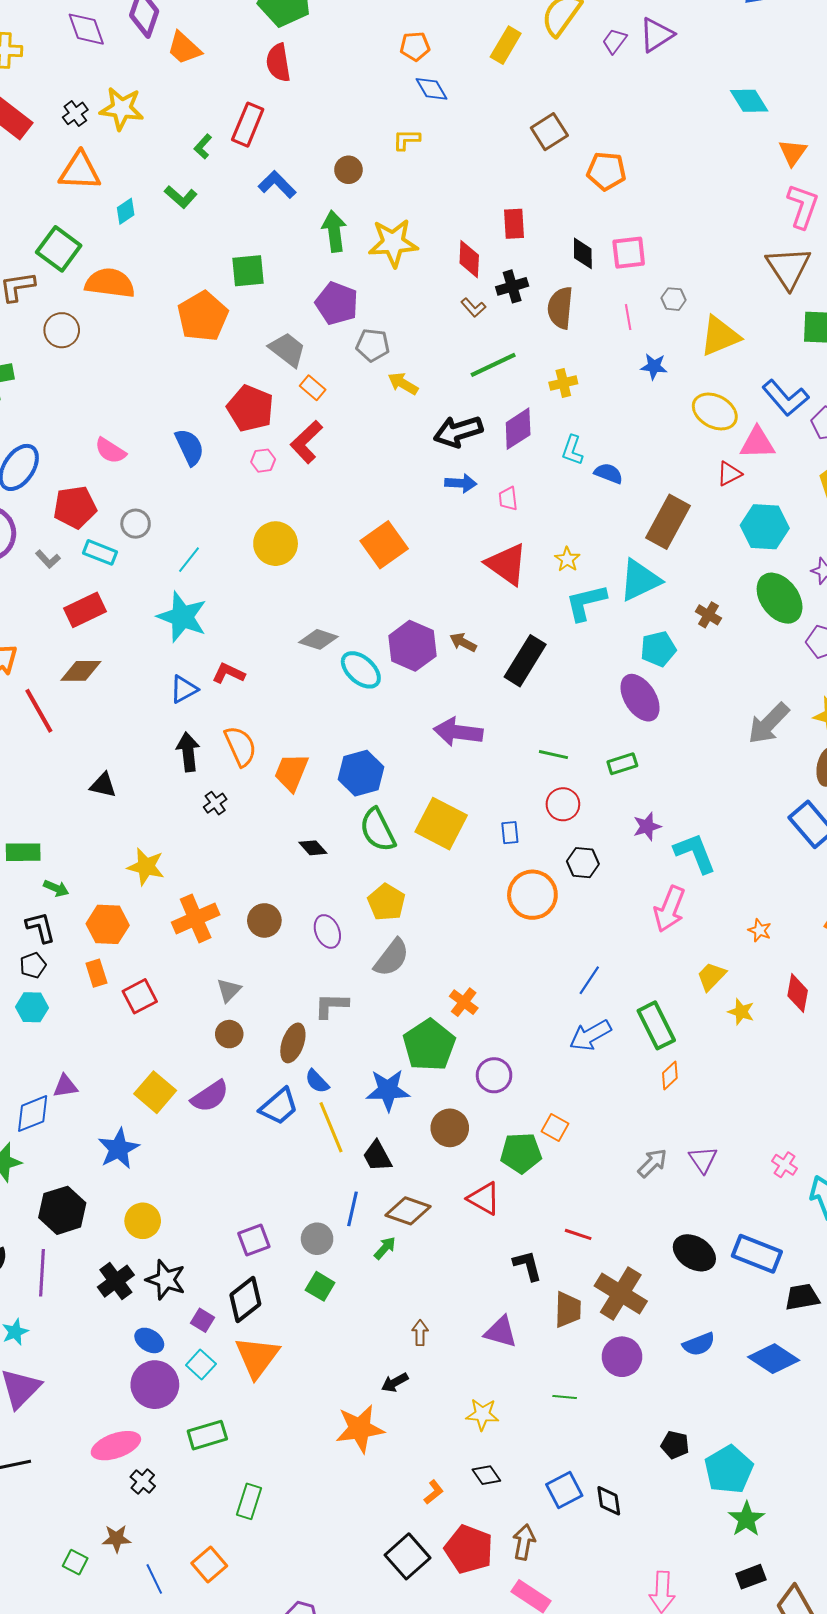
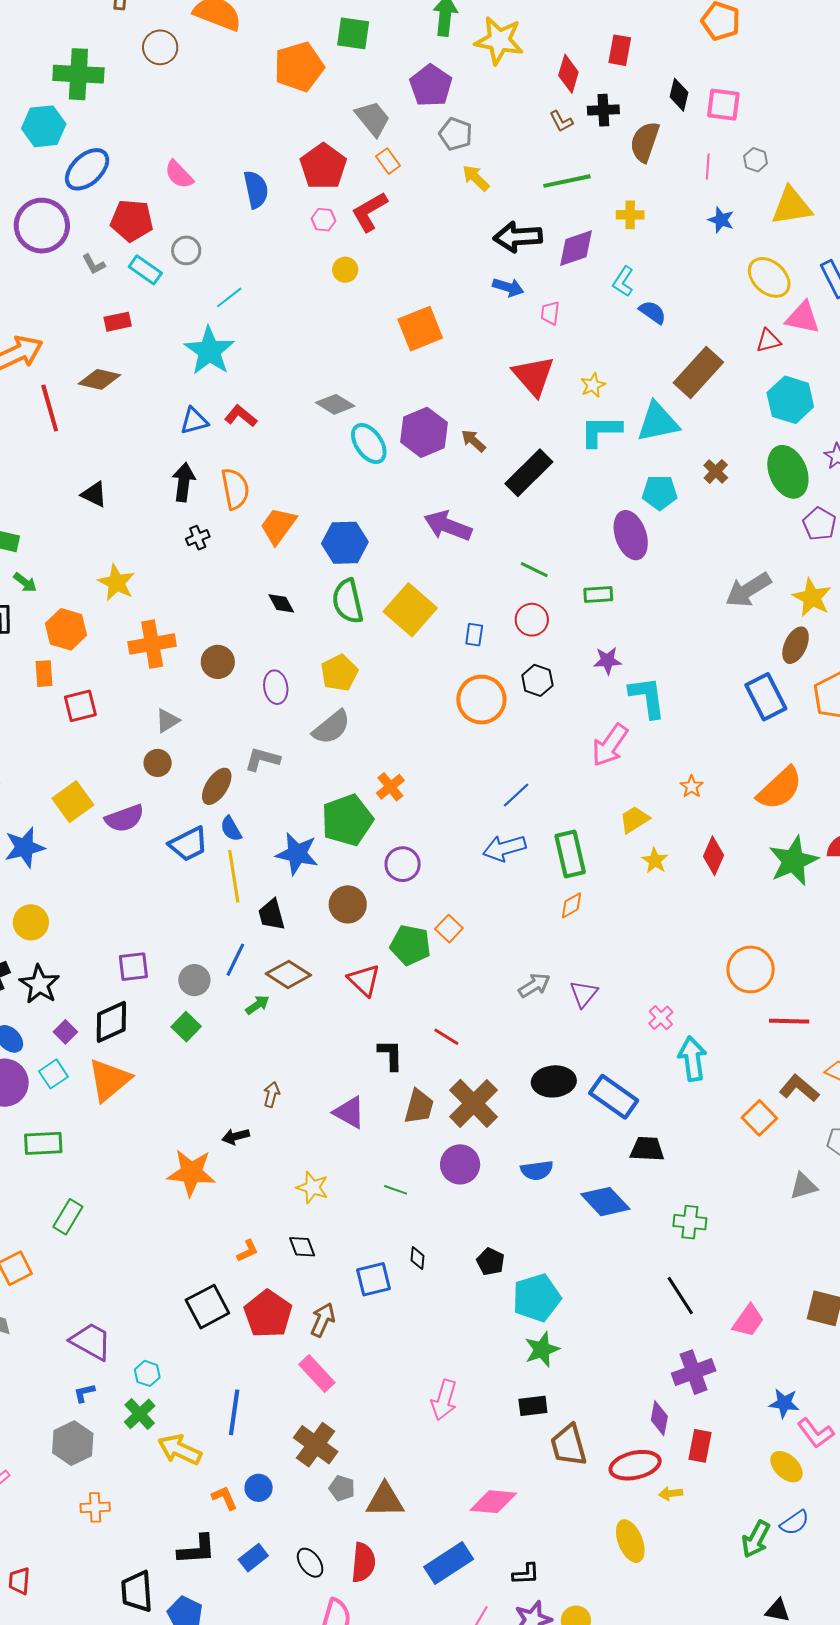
yellow circle: (276, 544) -> (345, 270), moved, size x0.6
red rectangle: (85, 610) -> (118, 322), size x0.7
black ellipse: (694, 1253) -> (554, 1081), turned -51
black diamond: (609, 1501) -> (418, 1258), moved, size x0.7

